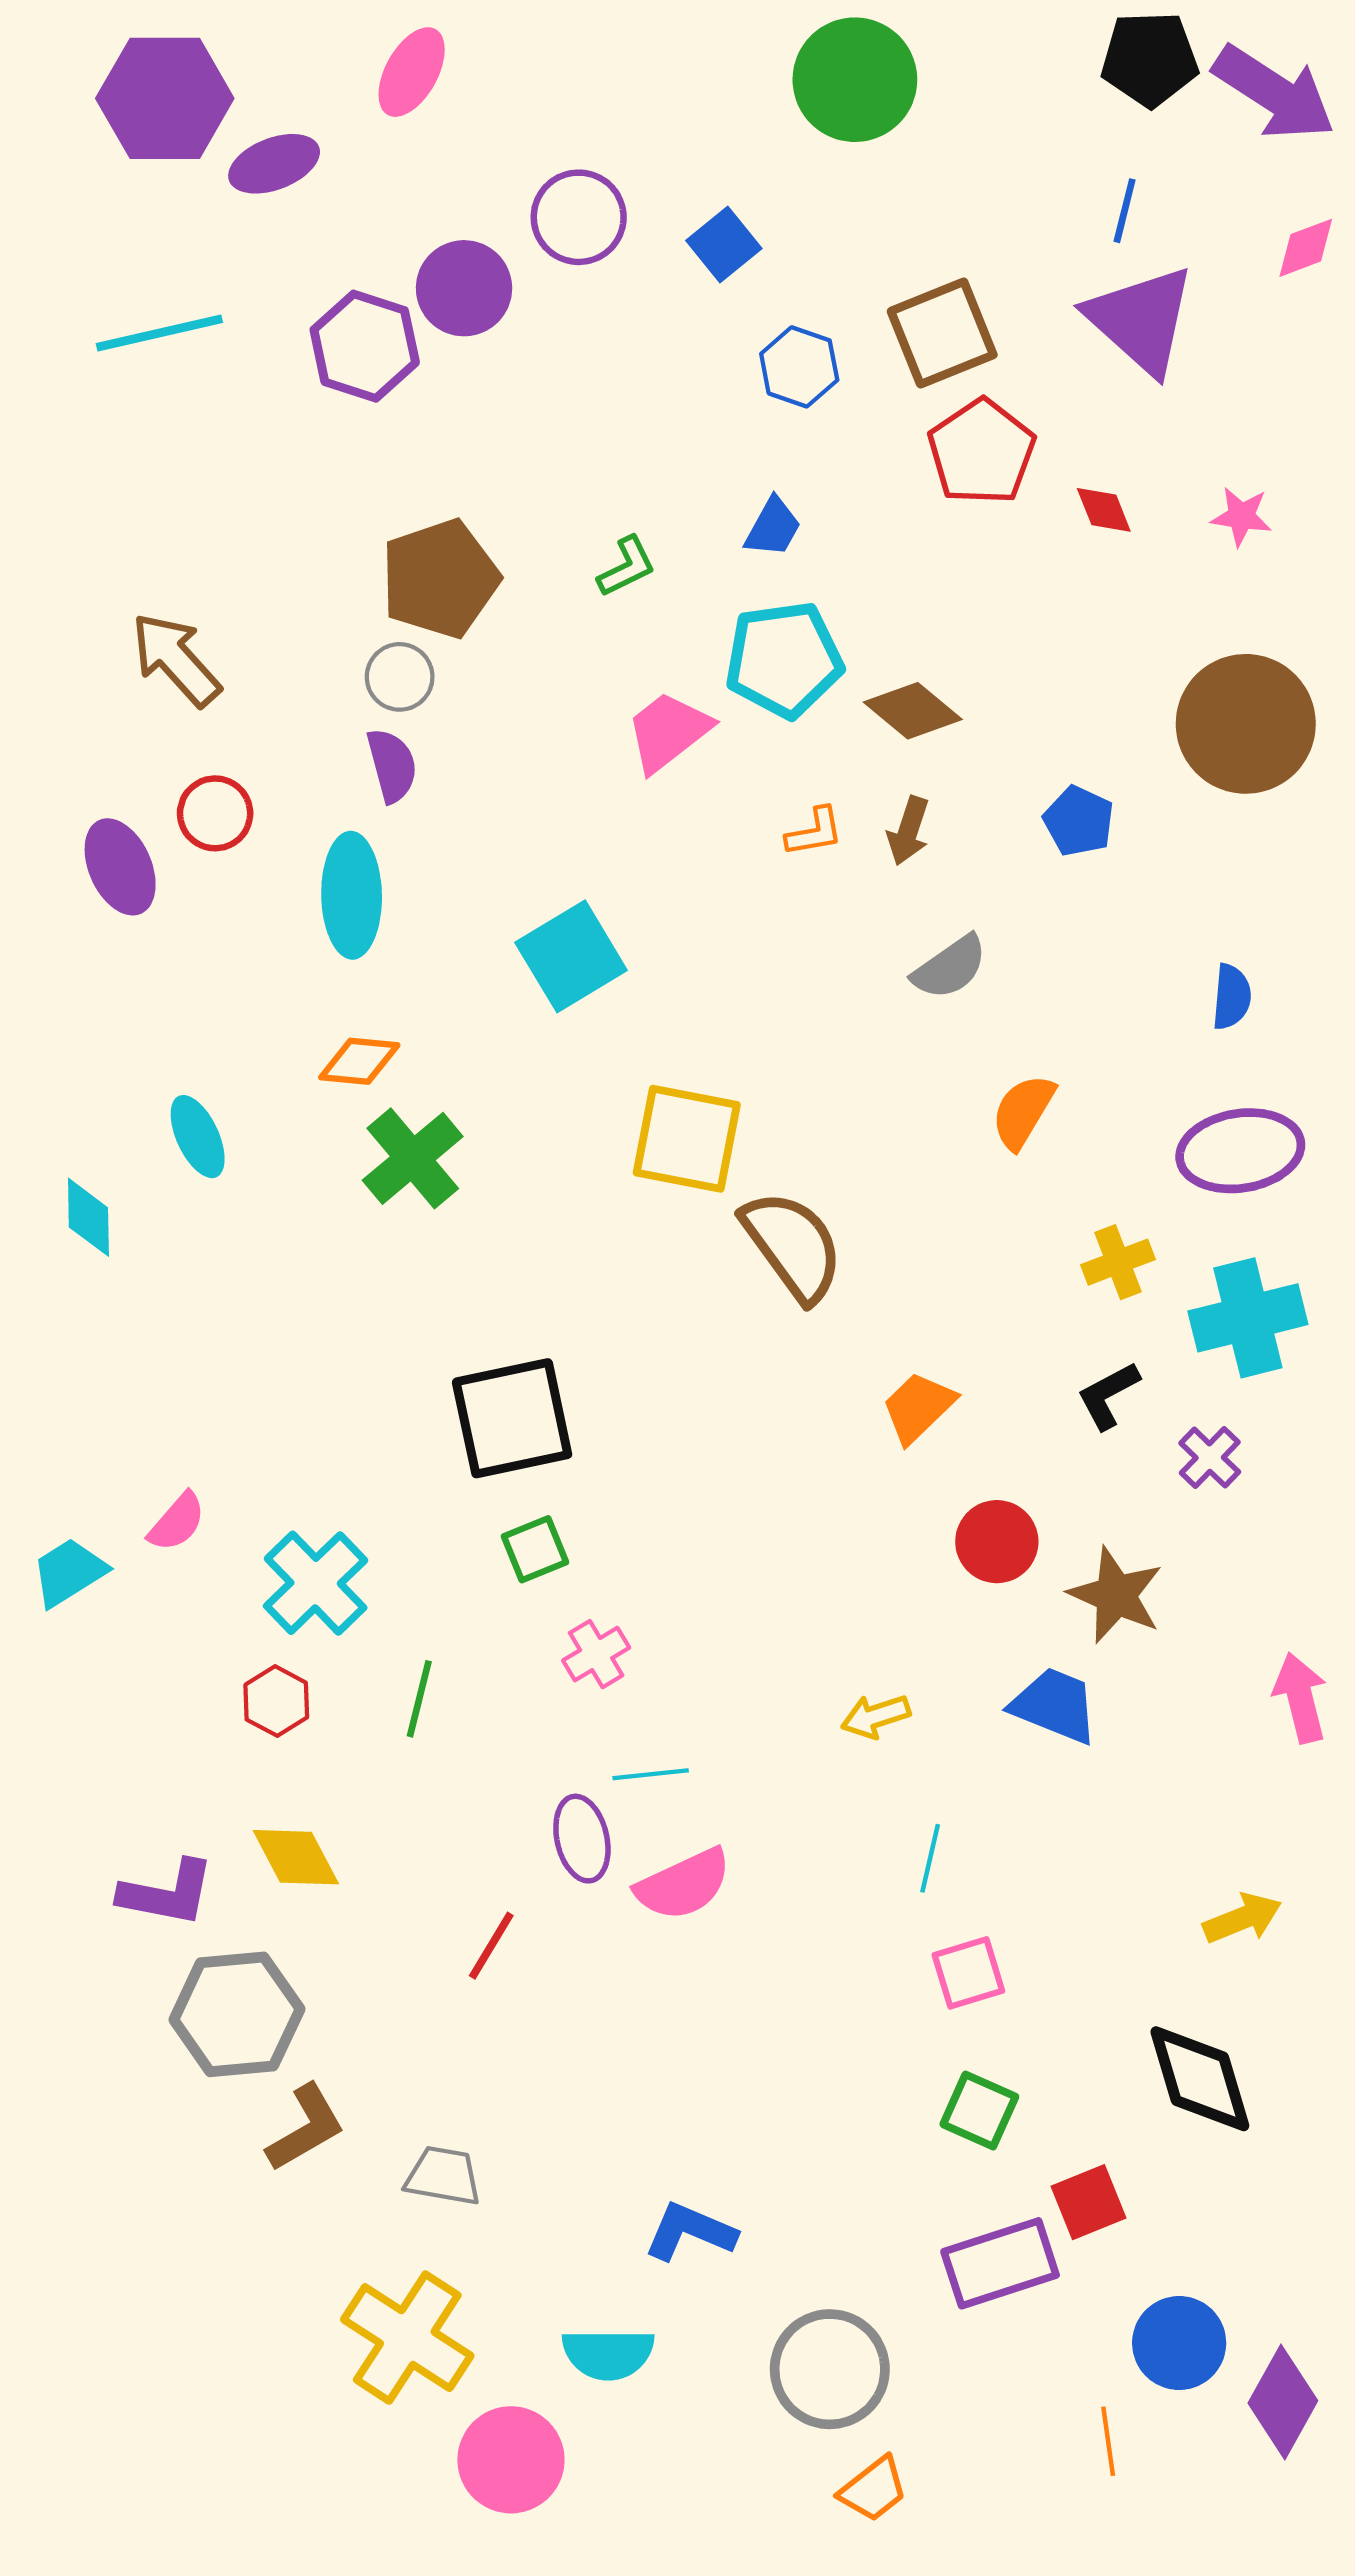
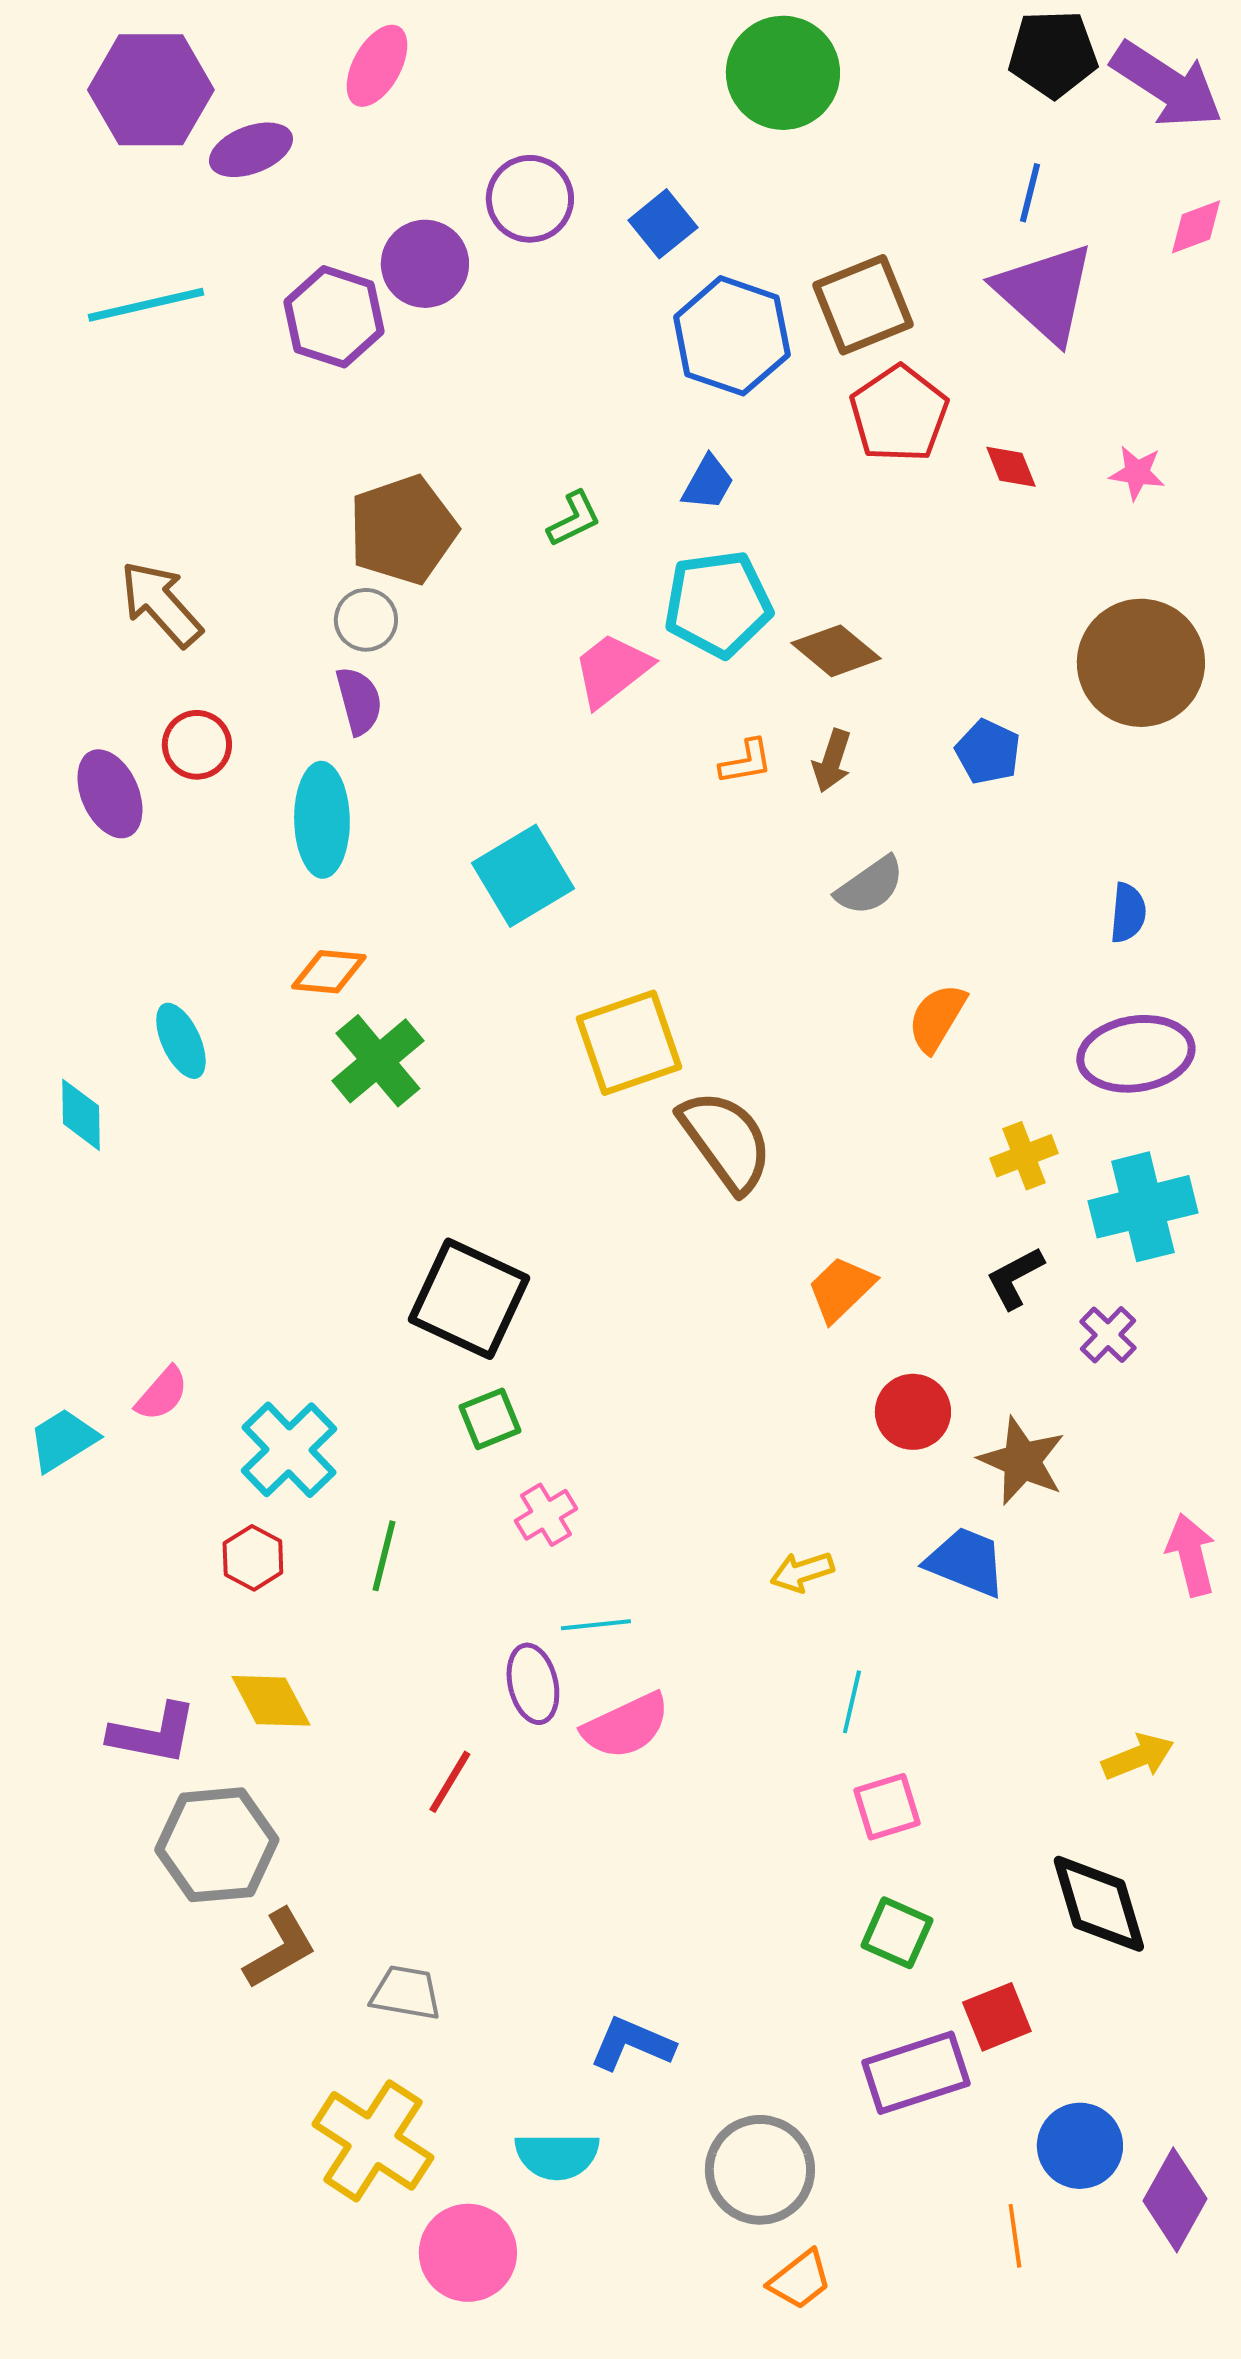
blue hexagon: (799, 367) -> (732, 336), size x1.6
yellow square: (687, 1139) -> (629, 1043), turned -30
black square: (512, 1418) -> (469, 1299), turned 37

